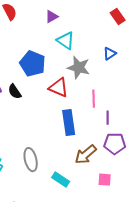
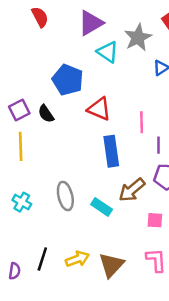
purple triangle: (52, 17) -> (91, 23), size x1.6
gray star: (79, 68) -> (138, 38), moved, turned 30
cyan rectangle: (61, 180) -> (102, 207), moved

